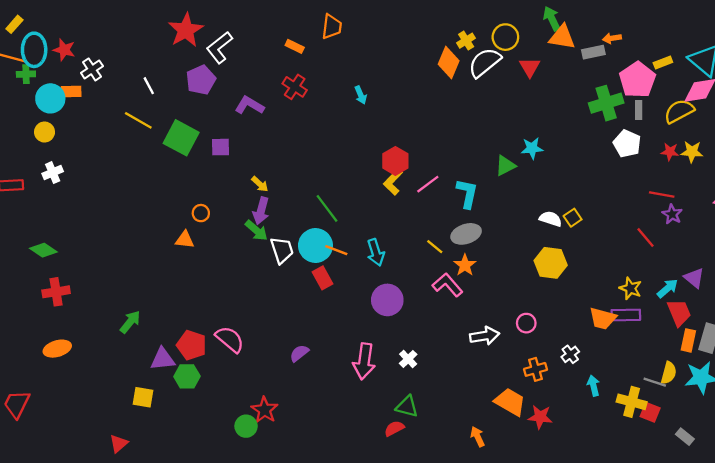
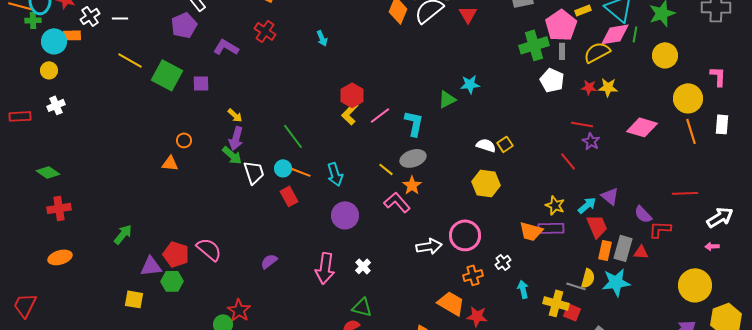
white line: (149, 86) -> (120, 18), moved, turned -63
cyan circle: (315, 246) -> (283, 168), size x0.6
pink circle: (526, 323) -> (465, 235), size x1.8

